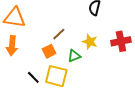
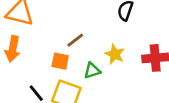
orange square: (49, 51) -> (60, 61), turned 32

